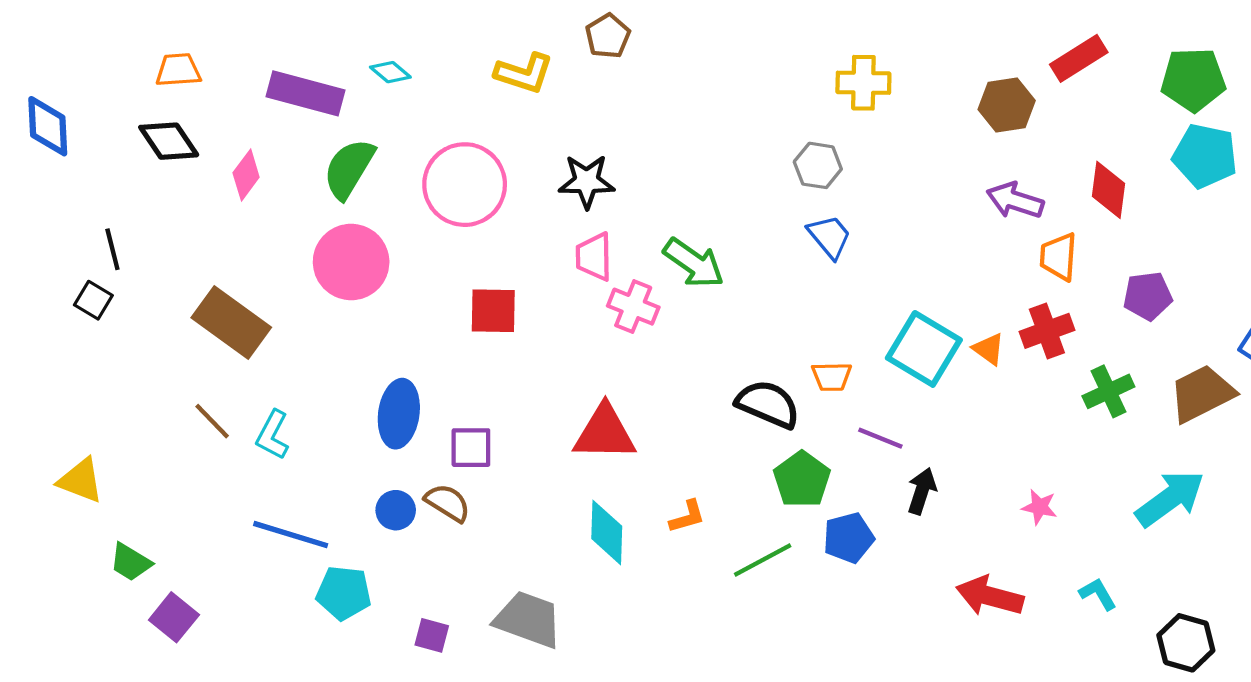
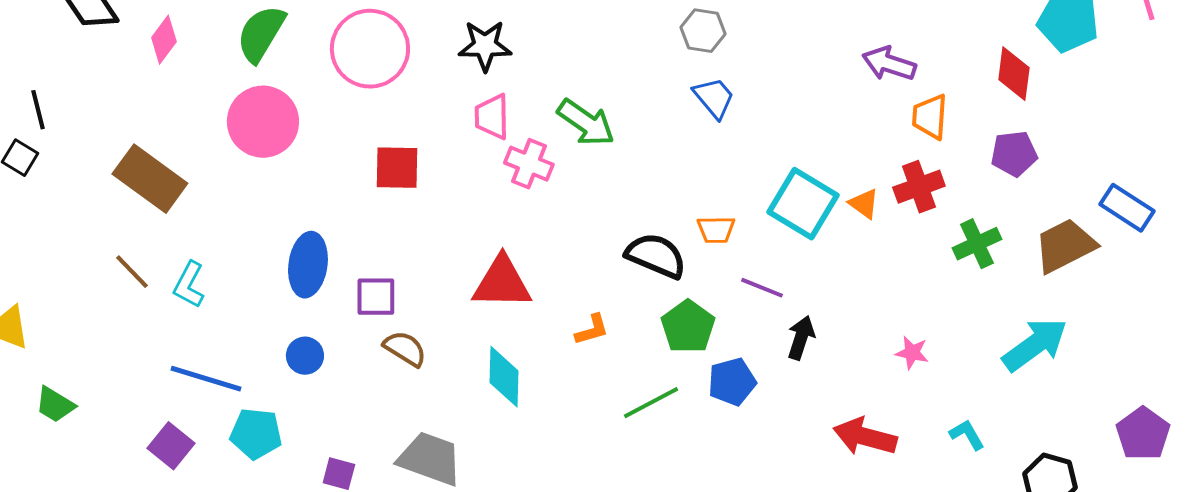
red diamond: (1108, 190) -> (1014, 74), moved
brown semicircle: (448, 503) -> (405, 349), moved
orange L-shape: (687, 517) -> (592, 330), moved
purple square: (174, 617) -> (171, 446), moved

